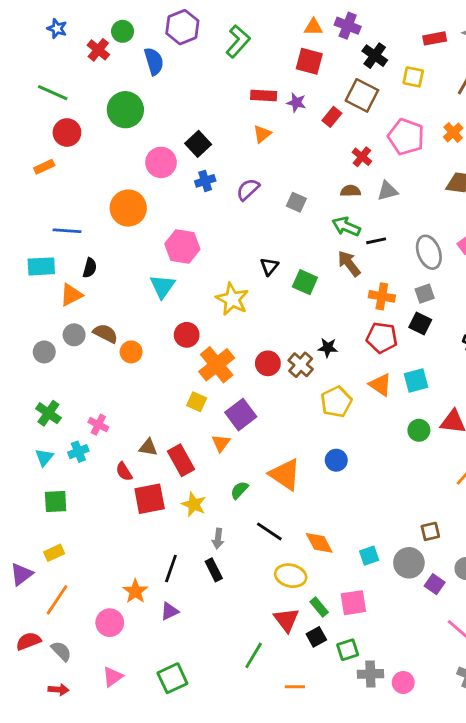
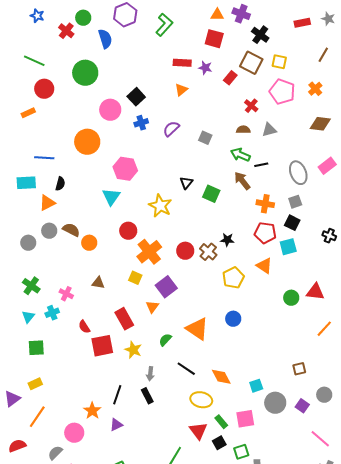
yellow square: (413, 77) -> (279, 62), moved
cyan square: (416, 380) -> (288, 247), moved
brown triangle: (148, 447) -> (98, 283), moved
gray circle: (409, 563) -> (275, 403), moved
gray semicircle: (61, 651) -> (55, 453), moved, turned -91

